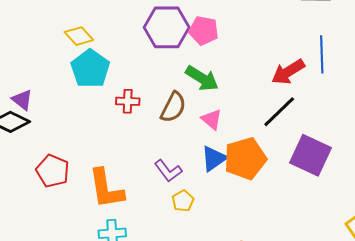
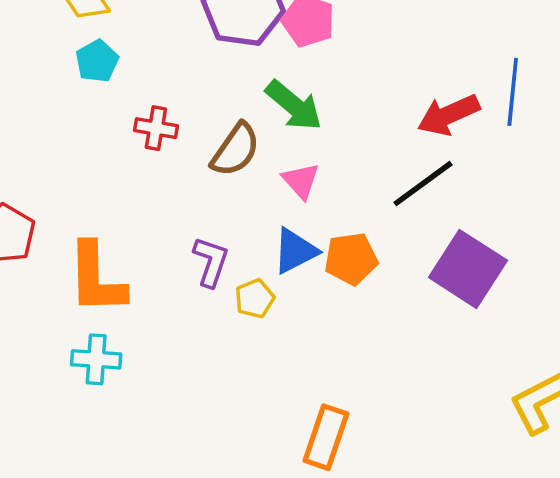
cyan pentagon: (90, 69) -> (97, 61), size x0.6
orange pentagon: (245, 159) -> (351, 259), size x0.7
purple L-shape: (168, 171) -> (211, 262), turned -132
yellow pentagon: (183, 201) -> (255, 299), moved

